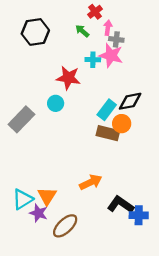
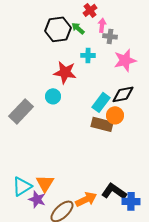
black hexagon: (35, 32) -> (58, 29), moved
pink star: (111, 55) -> (125, 60), moved, turned -30
orange arrow: (91, 182) -> (86, 199), moved

